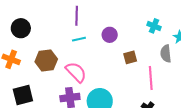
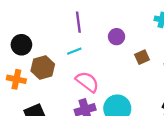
cyan line: (79, 39) -> (74, 51), moved
brown hexagon: (46, 60) -> (43, 67), moved

